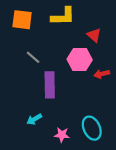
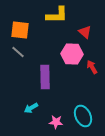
orange square: (22, 20) -> (20, 30), moved
gray line: (33, 57) -> (18, 52), moved
red arrow: (102, 74) -> (92, 67), turned 72

